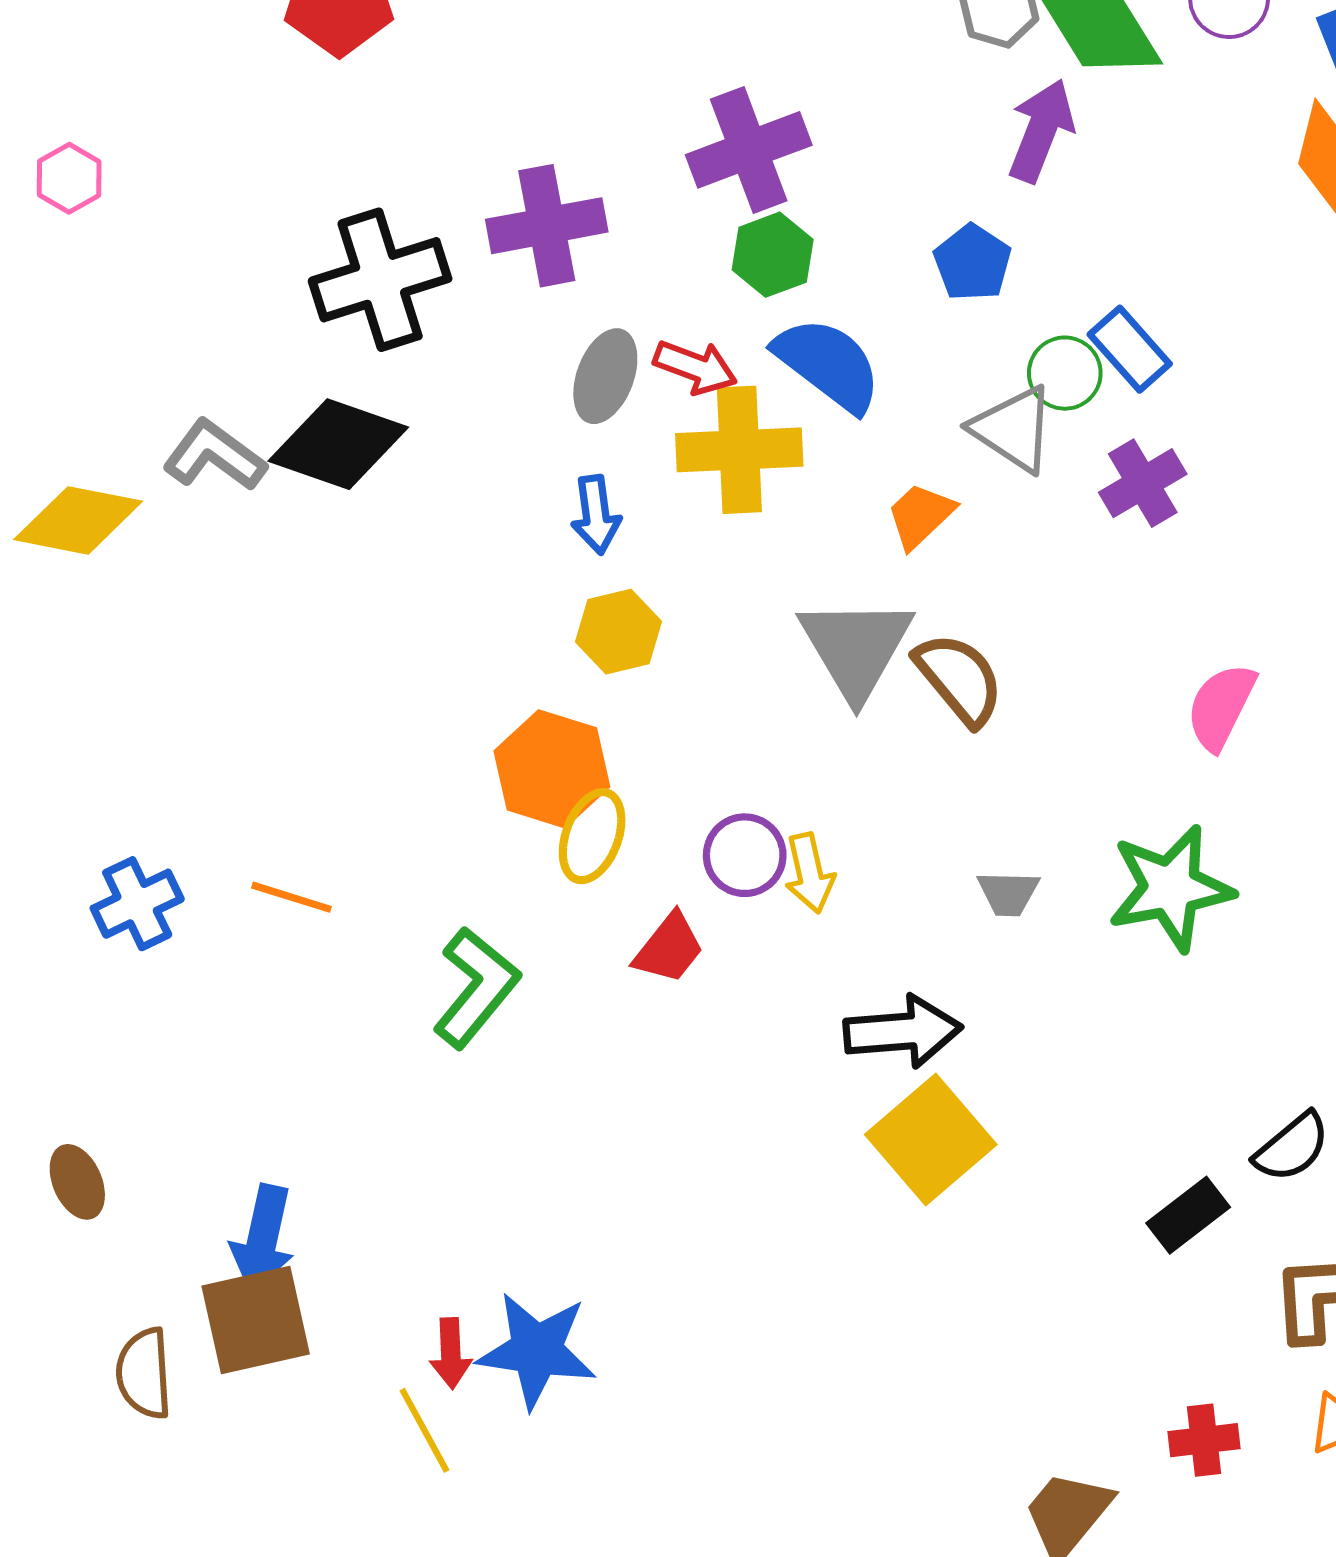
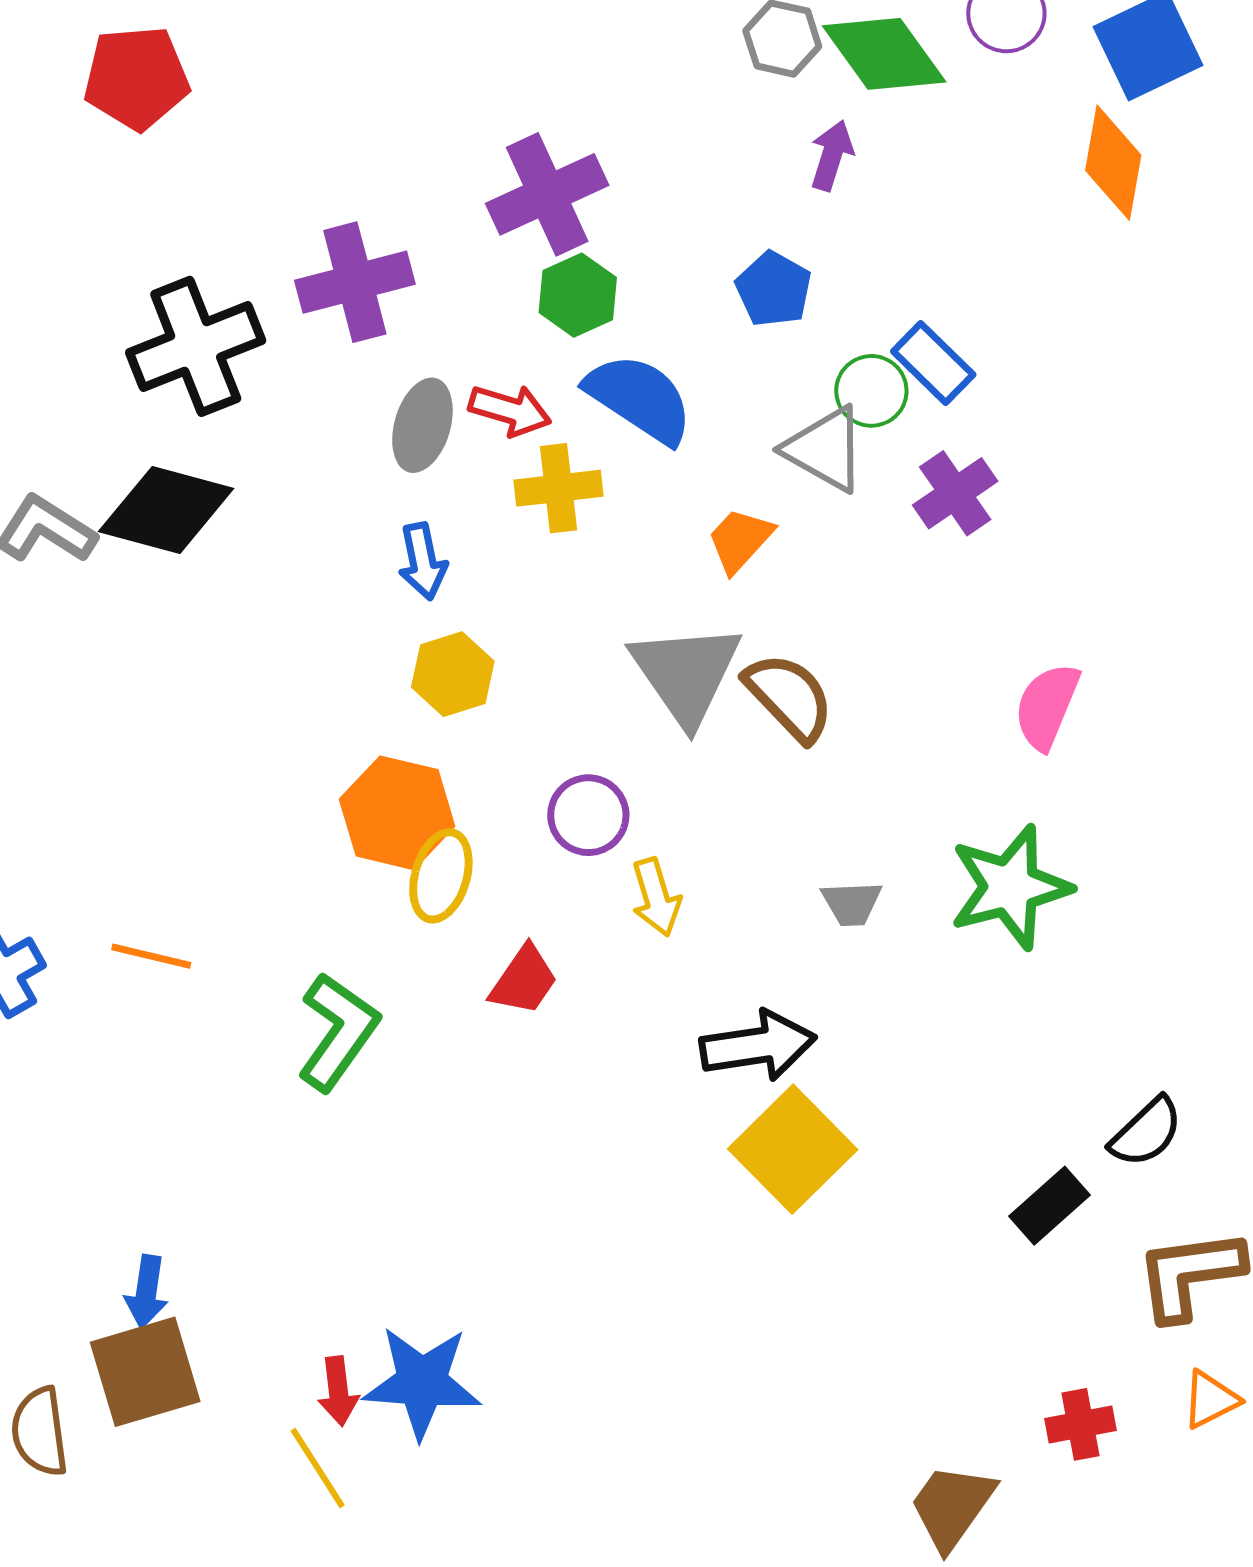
purple arrow: (1041, 131) -> (832, 155), size x0.7
yellow cross: (739, 450) -> (558, 488), size x0.7
purple circle: (745, 855) -> (588, 815), moved
blue arrow: (263, 1238) -> (146, 1292), size x0.7

